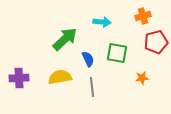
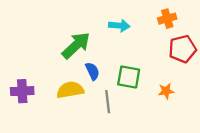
green square: (117, 53) -> (129, 77), moved
blue semicircle: (88, 59) -> (92, 71), moved

